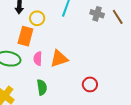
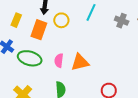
orange rectangle: (25, 36) -> (39, 30), moved

